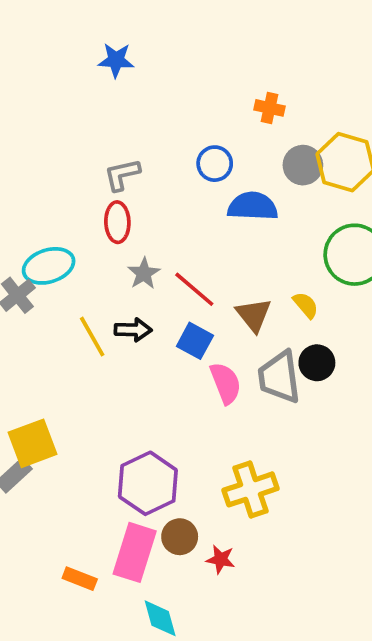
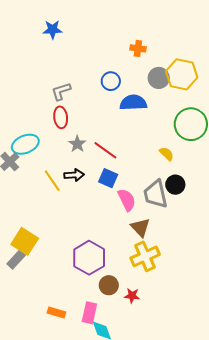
brown triangle: (254, 315) -> (140, 227), moved
yellow square: (33, 443) -> (25, 241), turned -32
pink rectangle: (135, 552) -> (89, 313), moved, size x0.7

